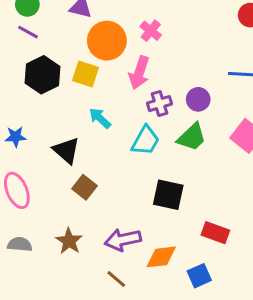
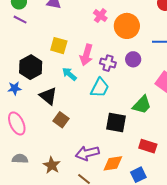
orange circle: (107, 41) -> (127, 26), moved
pink arrow: (139, 73) -> (86, 55), moved
black hexagon: (43, 75) -> (31, 67), moved
purple cross: (159, 104) -> (108, 63), turned 35
green trapezoid: (192, 137) -> (142, 105), moved
brown star: (69, 241) -> (52, 165), moved

